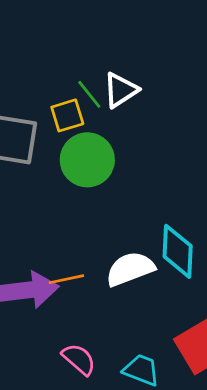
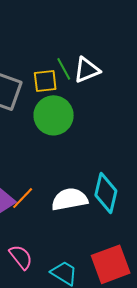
orange line: (66, 279) -> (23, 198), turned -45

